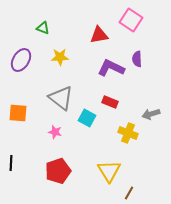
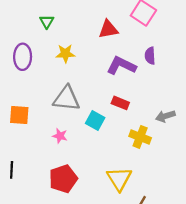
green triangle: (43, 28) -> (47, 22), turned 40
purple ellipse: (21, 60) -> (23, 57), turned -30
gray triangle: (61, 98) -> (67, 99), turned -32

